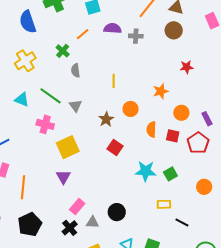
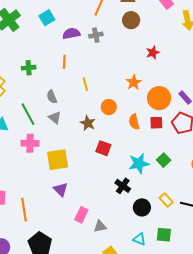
orange line: (83, 34) -> (64, 62), moved, turned -32
green cross: (63, 51) -> (29, 68), turned -32
gray semicircle: (76, 70) -> (52, 97), moved
green line: (50, 96) -> (28, 114), turned 40
orange circle: (181, 113) -> (159, 98), size x1.5
yellow square: (68, 147) -> (58, 160), turned 30
yellow rectangle: (164, 204) -> (166, 200), moved, turned 64
black circle: (117, 212) -> (142, 207), moved
black cross: (70, 228) -> (123, 186), moved

